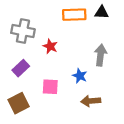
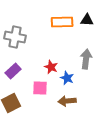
red star: (50, 46) -> (51, 67), moved
brown arrow: (91, 101) -> (67, 101), moved

